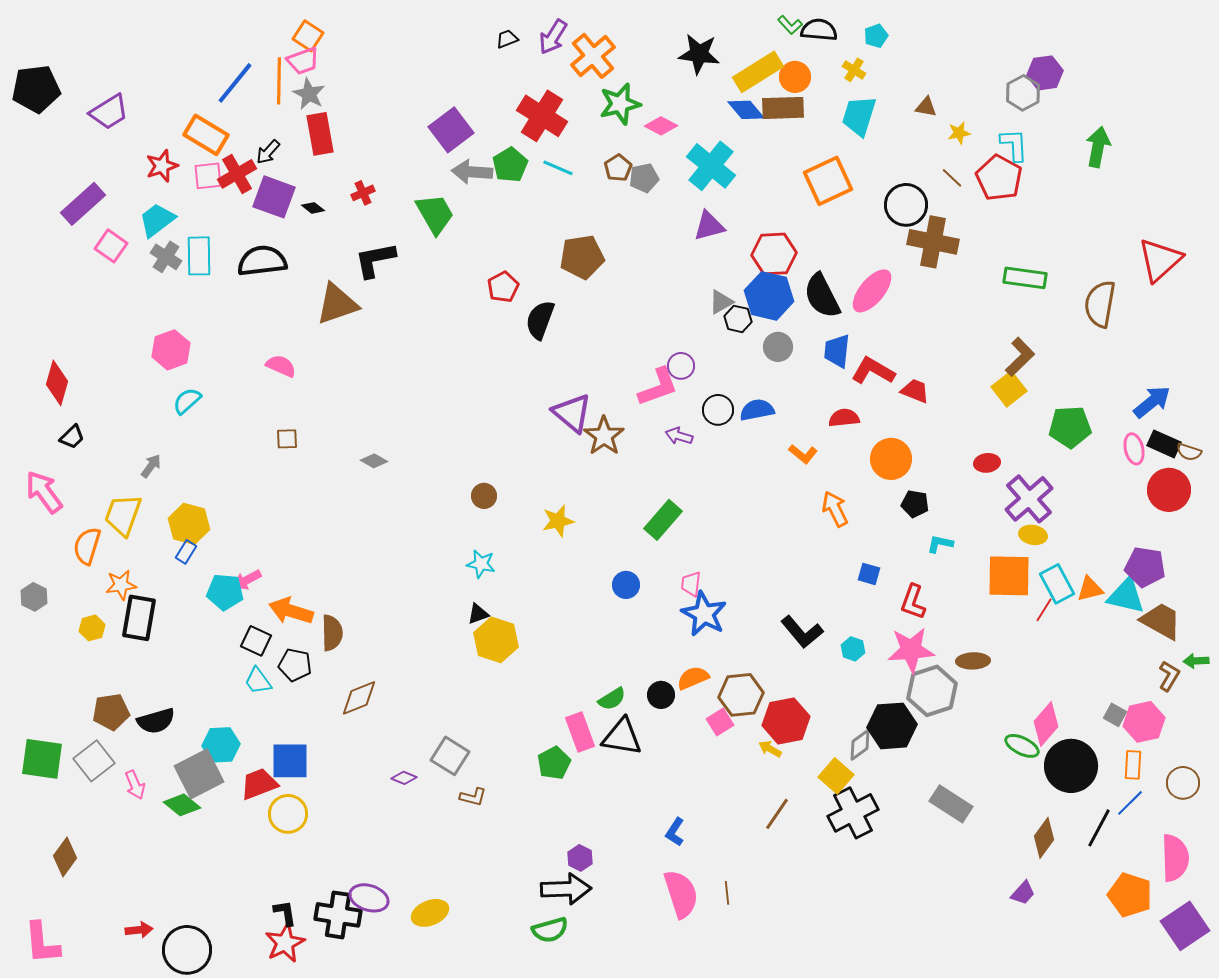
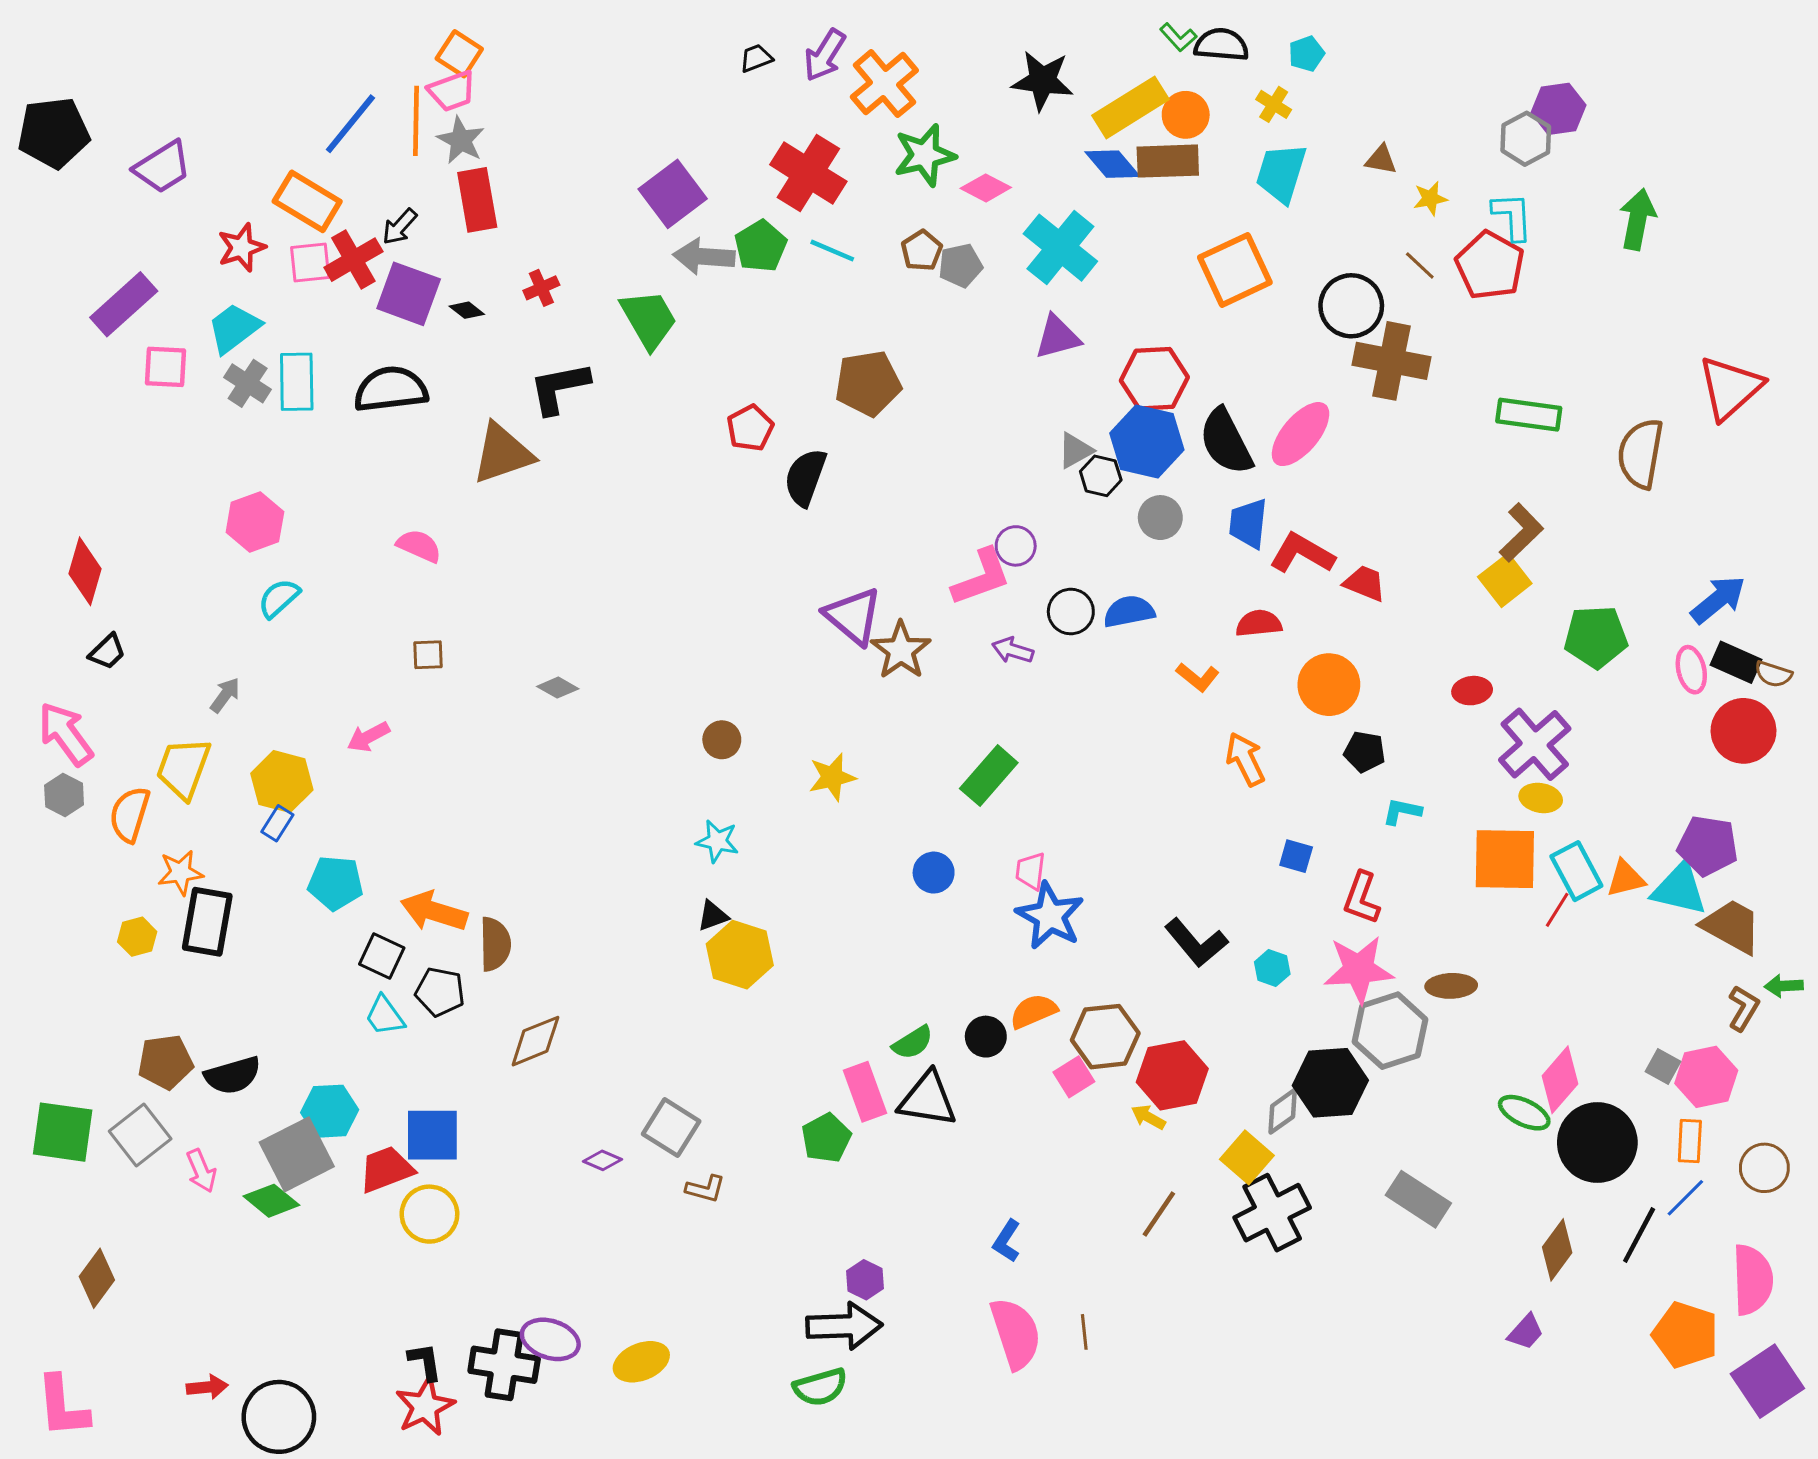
pink square: (111, 246) -> (165, 367), turned -32
pink arrow: (247, 580) -> (368, 737), moved
gray hexagon: (34, 597) -> (64, 795), moved

